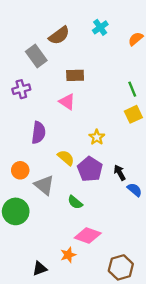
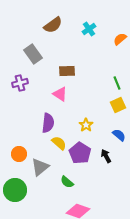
brown semicircle: (59, 35) -> (53, 25), moved
purple semicircle: (39, 133) -> (48, 123), moved
gray triangle: (44, 185) -> (40, 167), turned 42
blue semicircle: (135, 190) -> (119, 135), moved

